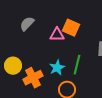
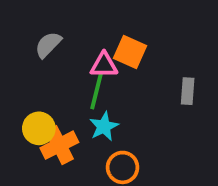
green line: (77, 65) -> (97, 91), moved
yellow circle: (13, 66) -> (39, 128), moved

